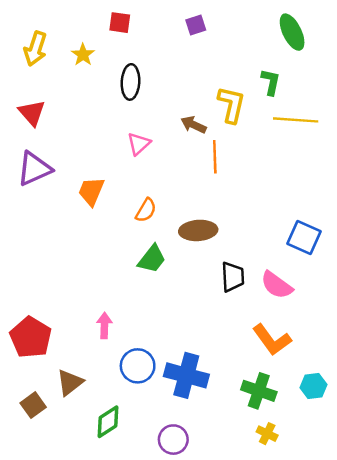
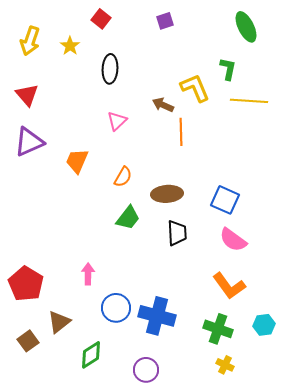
red square: (120, 23) -> (101, 19), turned 30
yellow L-shape: (231, 105) -> (195, 88), turned -36
blue square: (304, 238) -> (225, 200), moved
black trapezoid: (233, 277) -> (177, 233), moved

